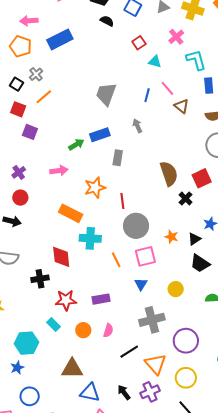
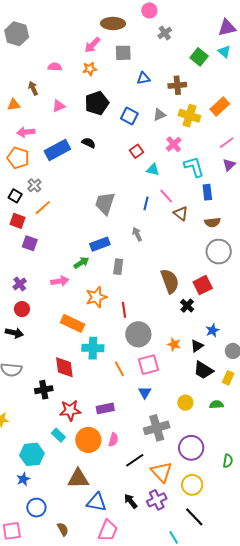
black semicircle: (107, 21) -> (89, 143), moved
green arrow: (76, 144) -> (81, 263), moved
yellow circle: (176, 289) -> (185, 403), moved
orange circle: (83, 330) -> (88, 440), size x1.6

